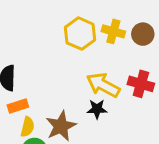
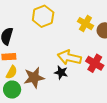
yellow hexagon: (80, 34) -> (43, 16), moved
yellow arrow: (103, 85) -> (69, 58), turned -30

